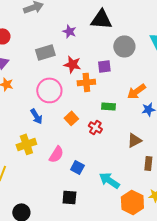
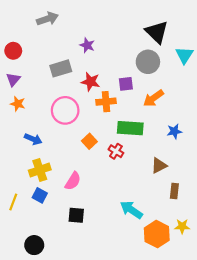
black triangle: (101, 19) -> (157, 32), moved, turned 40
orange arrow: (136, 91) -> (153, 98), moved
green rectangle: (108, 106) -> (130, 128), size x1.6
blue arrow: (36, 116) -> (33, 139), moved, turned -35
blue square: (77, 167) -> (40, 195), moved
black square: (69, 197) -> (76, 215), moved

